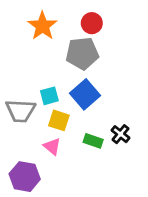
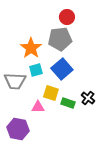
orange star: (42, 26) -> (31, 48), moved
yellow square: (59, 120) -> (51, 93), moved
pink triangle: (52, 146) -> (38, 107), turned -40

